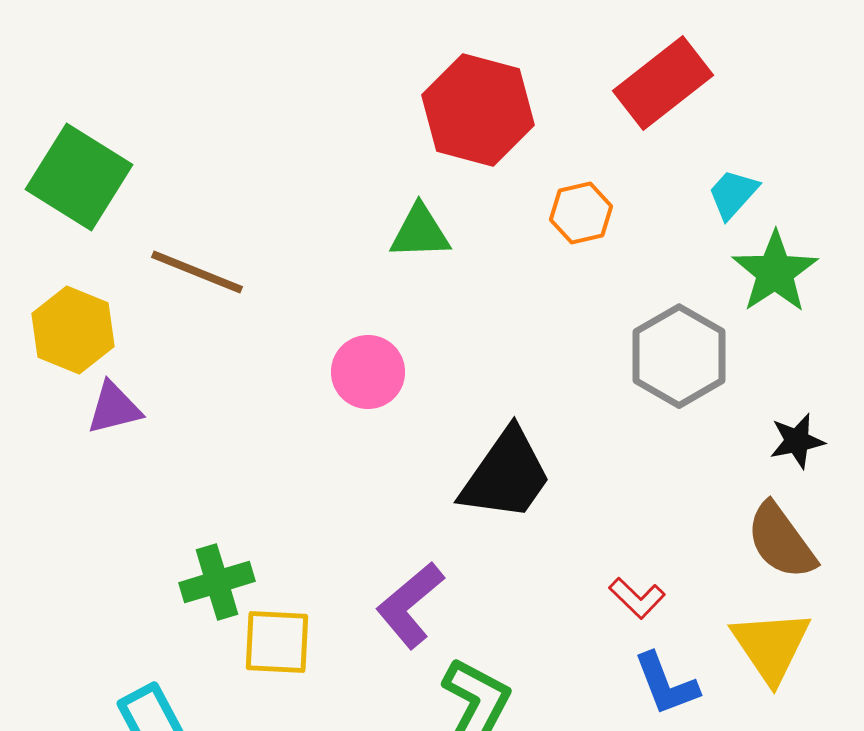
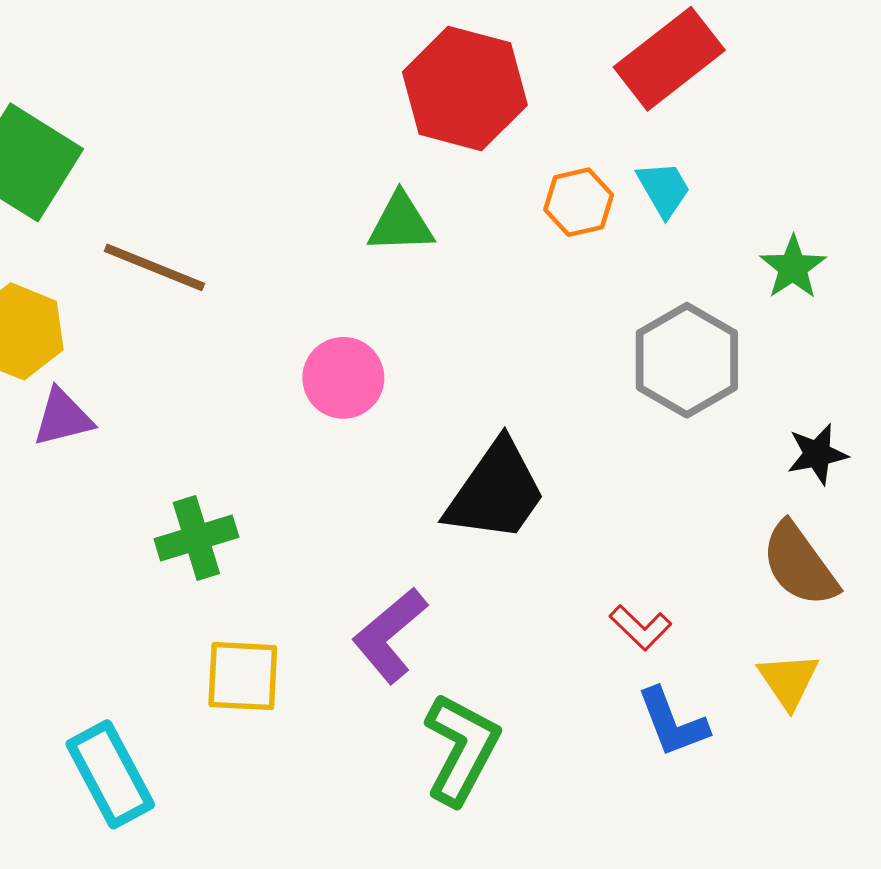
cyan trapezoid: (733, 194) -> (664, 189), moved, turned 108
green star: (775, 272) -> (793, 267), size x0.7
green cross: (217, 582) -> (196, 538), moved
yellow triangle: (771, 646) -> (789, 681), size x0.7

